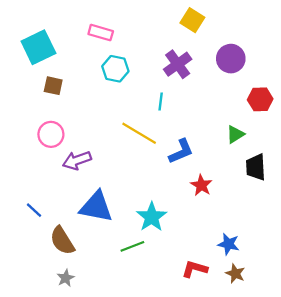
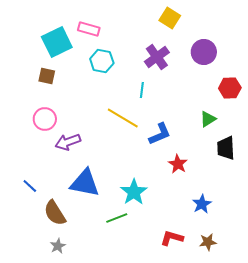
cyan square: (38, 47) -> (57, 42), moved
blue star: (229, 244) -> (202, 204), moved, turned 30
brown star: (235, 273) -> (208, 242), turned -30

